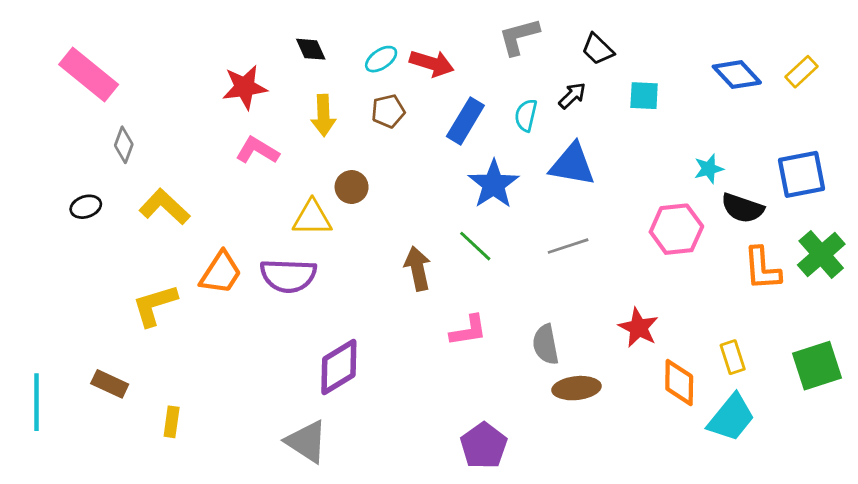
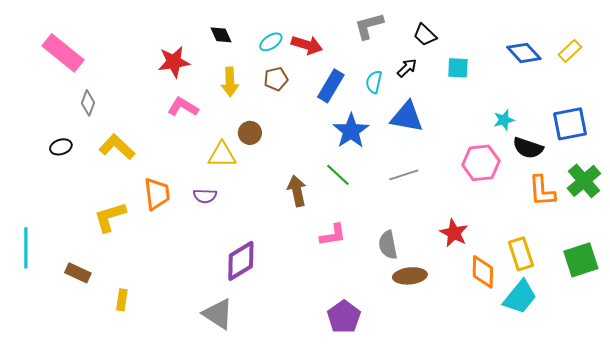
orange trapezoid: (221, 273) -> (157, 194), turned -40
purple semicircle: (288, 276) -> (205, 196), size x0.6
yellow rectangle: (733, 357) -> (521, 254), size x1.4
cyan line: (37, 402) -> (26, 248), moved

